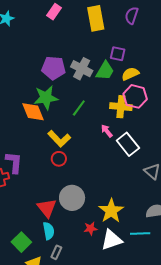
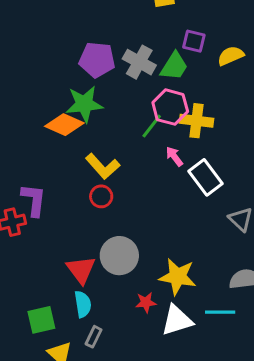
yellow semicircle: (130, 74) -> (231, 56), moved
pink hexagon: (135, 96) -> (170, 107), moved
green line: (79, 108) -> (152, 126), moved
orange diamond: (33, 112) -> (64, 125), turned -45
yellow star: (111, 211) -> (178, 277), turned -30
green square: (21, 242) -> (41, 320), turned 30

